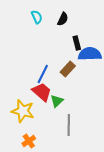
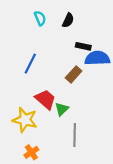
black rectangle: (77, 43) -> (83, 46), turned -64
blue line: (43, 74) -> (30, 64), moved

